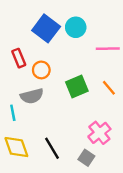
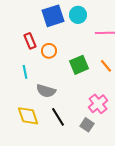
blue square: (46, 28) -> (53, 16), turned 35
gray semicircle: (32, 96) -> (46, 91), moved, turned 30
cyan line: (13, 113) -> (25, 72), moved

